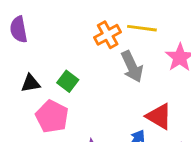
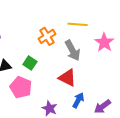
orange cross: (108, 35) -> (47, 36), moved
red triangle: (159, 116) -> (67, 78), moved

